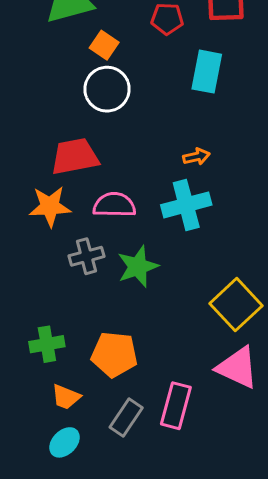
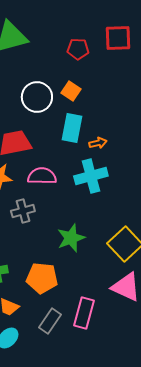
orange square: (104, 45) -> (71, 91), moved
cyan rectangle: (207, 72) -> (72, 128), moved
green star: (138, 266) -> (71, 238), moved

